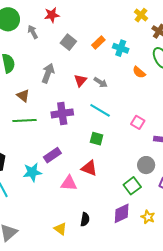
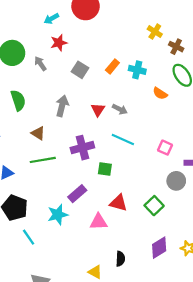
green square: (97, 139) -> (105, 169), moved
gray circle: (146, 165) -> (176, 181), moved
green square: (132, 186) -> (154, 206), moved

